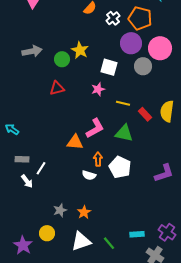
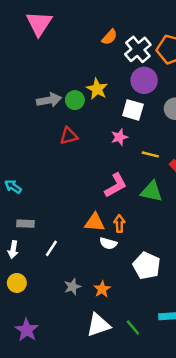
white cross: (113, 18) -> (138, 49), size x1.5
purple circle: (131, 43) -> (144, 80), moved
gray arrow: (32, 51) -> (49, 100), moved
orange triangle: (75, 142) -> (95, 222), moved
white pentagon: (120, 167) -> (147, 266), moved
white line: (41, 168) -> (51, 248), moved
white arrow: (27, 181) -> (13, 250), moved, turned 48
yellow circle: (47, 233) -> (17, 283), moved

